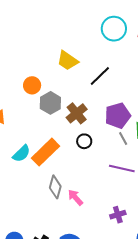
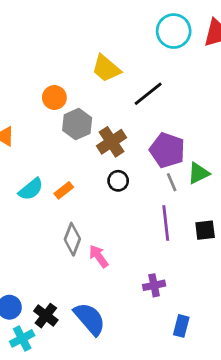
purple pentagon: (118, 116) -> (167, 150), turned 30
orange rectangle: (45, 152) -> (64, 190), size x0.5
purple line: (122, 168) -> (166, 223), turned 65

